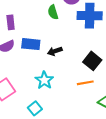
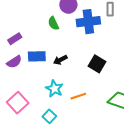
purple rectangle: (11, 22) -> (15, 39), turned 72
orange line: (85, 83) -> (78, 96), moved

